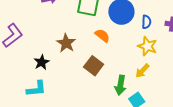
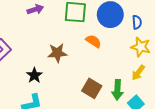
brown star: (66, 43) -> (57, 53), turned -30
brown square: (94, 66) -> (92, 88), moved

